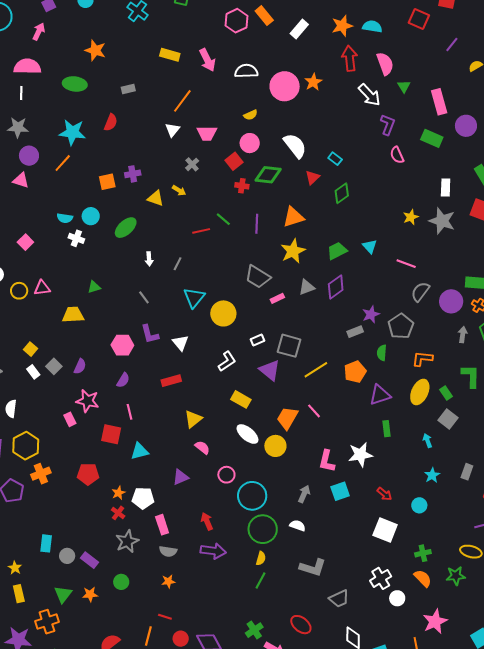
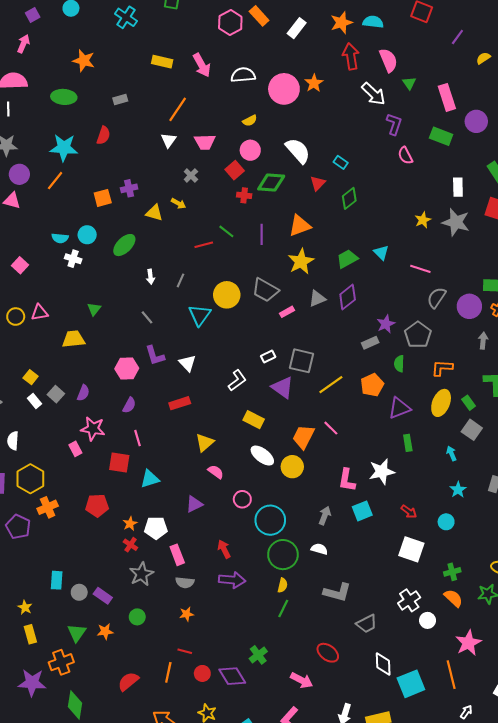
green triangle: (94, 287) -> (94, 309), turned -32
yellow circle: (223, 313) -> (227, 295), moved
green cross: (254, 630) -> (258, 655), moved

